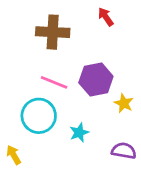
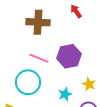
yellow star: (124, 103) -> (89, 84), moved
cyan star: (79, 133) -> (65, 94), moved

